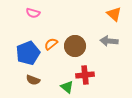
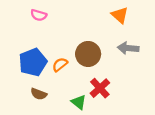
orange triangle: (114, 14) -> (120, 15), moved
orange semicircle: (51, 44) -> (60, 65), moved
red cross: (85, 75) -> (100, 88), turned -36

